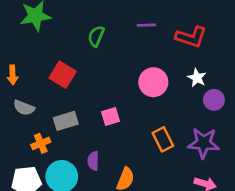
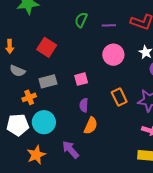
purple line: (147, 25) -> (109, 25), moved
green semicircle: (96, 36) -> (81, 20), moved
purple semicircle: (93, 161) -> (84, 105), moved

